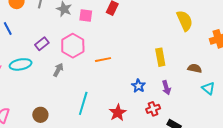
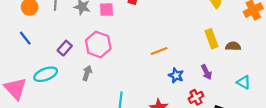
yellow rectangle: (160, 57) -> (212, 39), moved
orange line: (103, 60) -> (159, 51), moved
cyan triangle: (208, 88) -> (244, 82), moved

